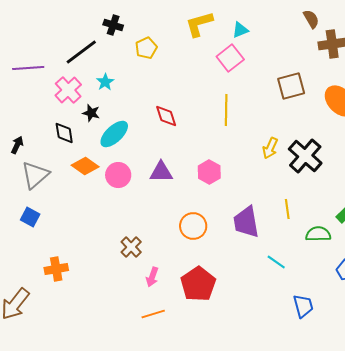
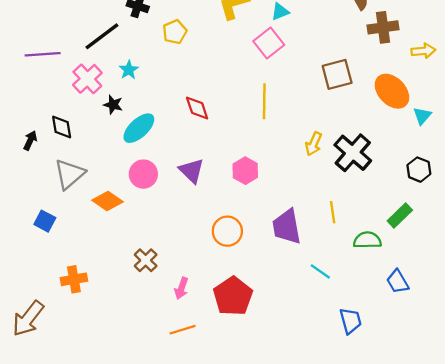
black diamond: (64, 133) -> (62, 127), moved
orange diamond: (85, 166) -> (108, 201), moved
purple triangle: (161, 172) -> (192, 171), turned 45
gray triangle: (35, 175) -> (69, 174), moved
brown cross: (131, 247) -> (146, 260), moved

